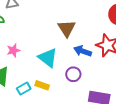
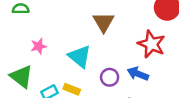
blue arrow: (83, 51) -> (138, 74), moved

